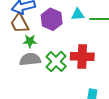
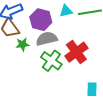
red cross: (82, 56) -> (76, 52), turned -30
gray semicircle: (30, 59) -> (47, 39), moved

